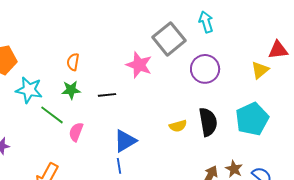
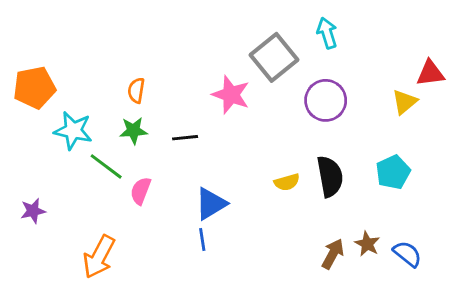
cyan pentagon: (252, 119) -> (393, 172), size x0.7

